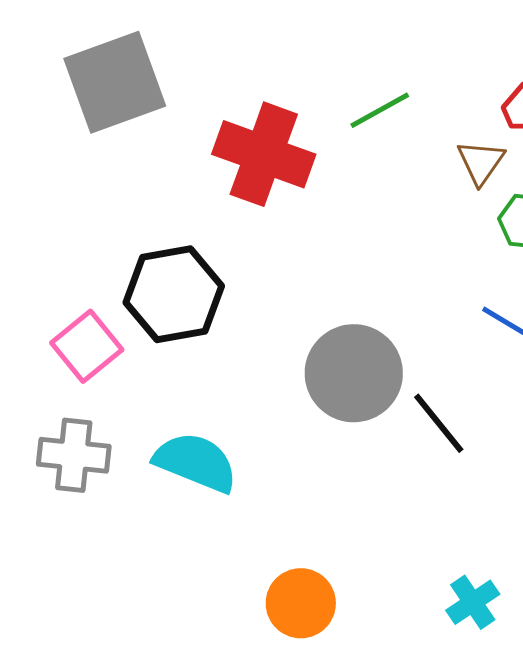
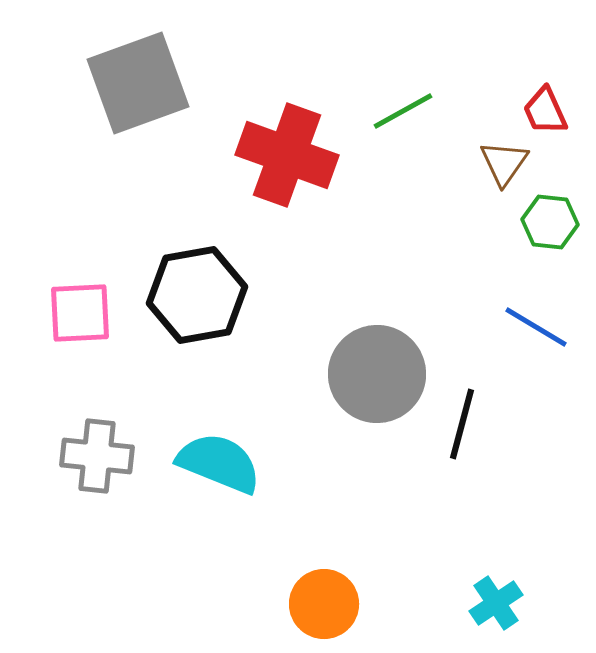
pink square: (87, 346) -> (80, 313), moved, turned 36
black line: (439, 423) -> (462, 424), turned 54

